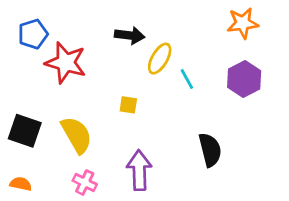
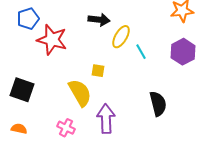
yellow semicircle: (77, 135) -> (80, 93), moved

